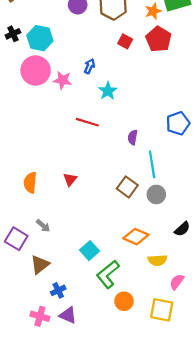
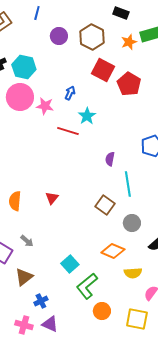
red pentagon: (158, 39) -> (129, 84), moved
red square: (125, 41) -> (103, 70), size x1.6
red line: (87, 122) -> (68, 131), moved
gray circle: (156, 194) -> (132, 223), moved

